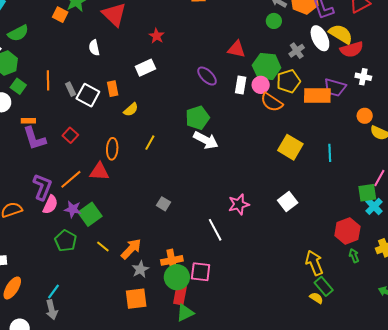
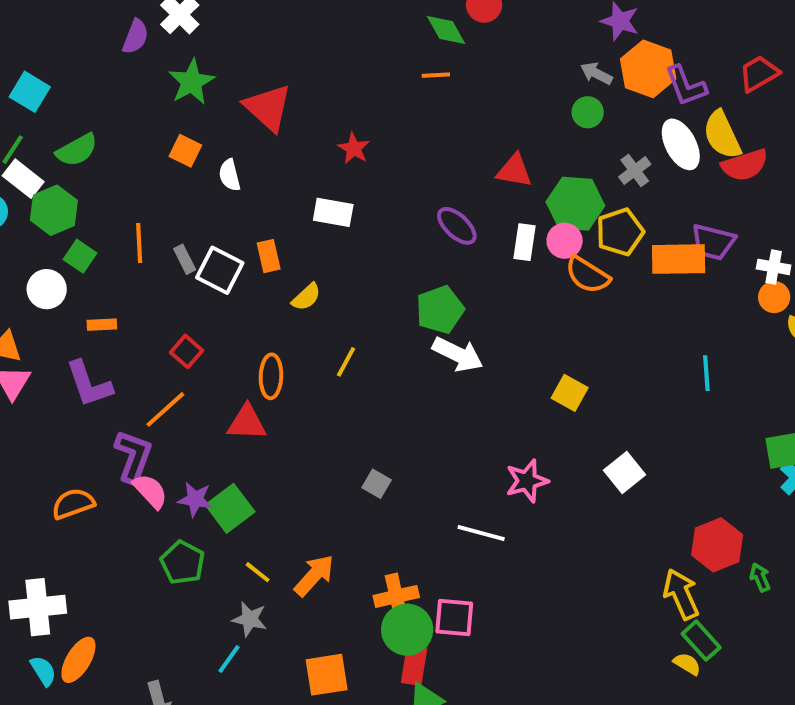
orange square: (60, 15) -> (185, 151), moved
yellow semicircle: (341, 34) -> (722, 135), turned -145
white rectangle: (145, 68) -> (333, 212), turned 36
white cross: (363, 77) -> (774, 267), moved
purple L-shape: (34, 138) -> (89, 384), moved
yellow square: (290, 147) -> (570, 393), moved, size x0.7
orange line: (71, 179) -> (165, 409), moved
pink semicircle: (50, 205) -> (150, 491), turned -66
white line: (215, 230) -> (481, 533), turned -45
red hexagon: (347, 231) -> (717, 545), moved
gray star: (140, 269) -> (250, 619), moved, turned -30
cyan line: (54, 292) -> (229, 659), moved

